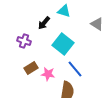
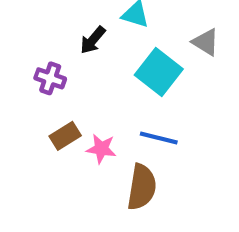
cyan square: (63, 44) -> (159, 72), moved
blue line: (75, 69) -> (159, 138), turned -36

